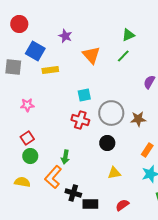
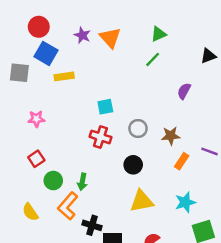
red circle: (19, 24) -> (39, 27), moved
orange triangle: (91, 55) -> (110, 38), moved
gray circle: (111, 113) -> (138, 128), size x0.6
orange rectangle: (147, 150) -> (182, 161), moved
green circle: (30, 156) -> (53, 181), moved
yellow triangle: (114, 173) -> (142, 201), size x1.5
yellow semicircle: (22, 182) -> (30, 212), turned -133

